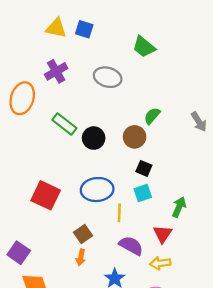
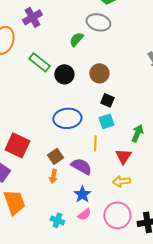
gray ellipse: (108, 77) -> (98, 22), moved
green semicircle: (152, 116) -> (76, 39), moved
red square: (46, 195) -> (17, 145), moved
yellow line: (119, 213) -> (95, 143), moved
purple semicircle: (131, 246) -> (81, 166), moved

